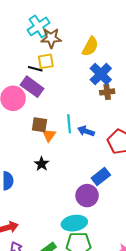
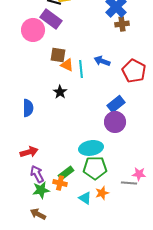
cyan line: (69, 124) -> (81, 69), moved
orange triangle: (49, 135) -> (67, 65), turned -40
purple circle: (87, 196) -> (115, 122), moved

